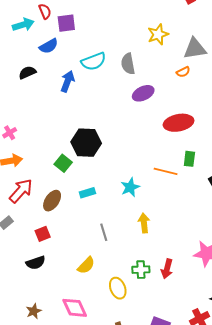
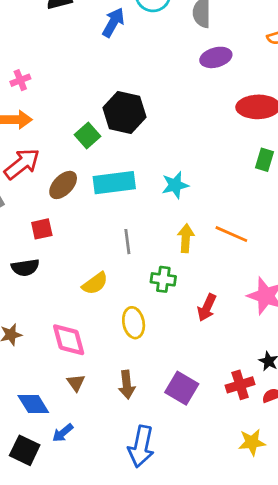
orange line: (166, 171) -> (231, 234), moved
cyan rectangle: (87, 193) -> (114, 183), size x1.8
green cross: (141, 270) -> (163, 279), moved

